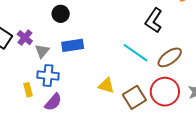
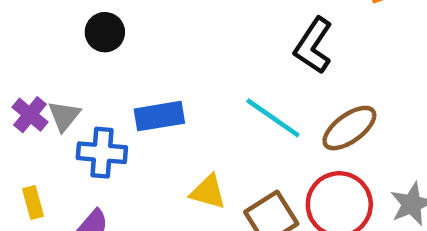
purple cross: (25, 38) -> (30, 115), moved
blue rectangle: (73, 45) -> (159, 116), moved
blue cross: (48, 75) -> (102, 153), moved

